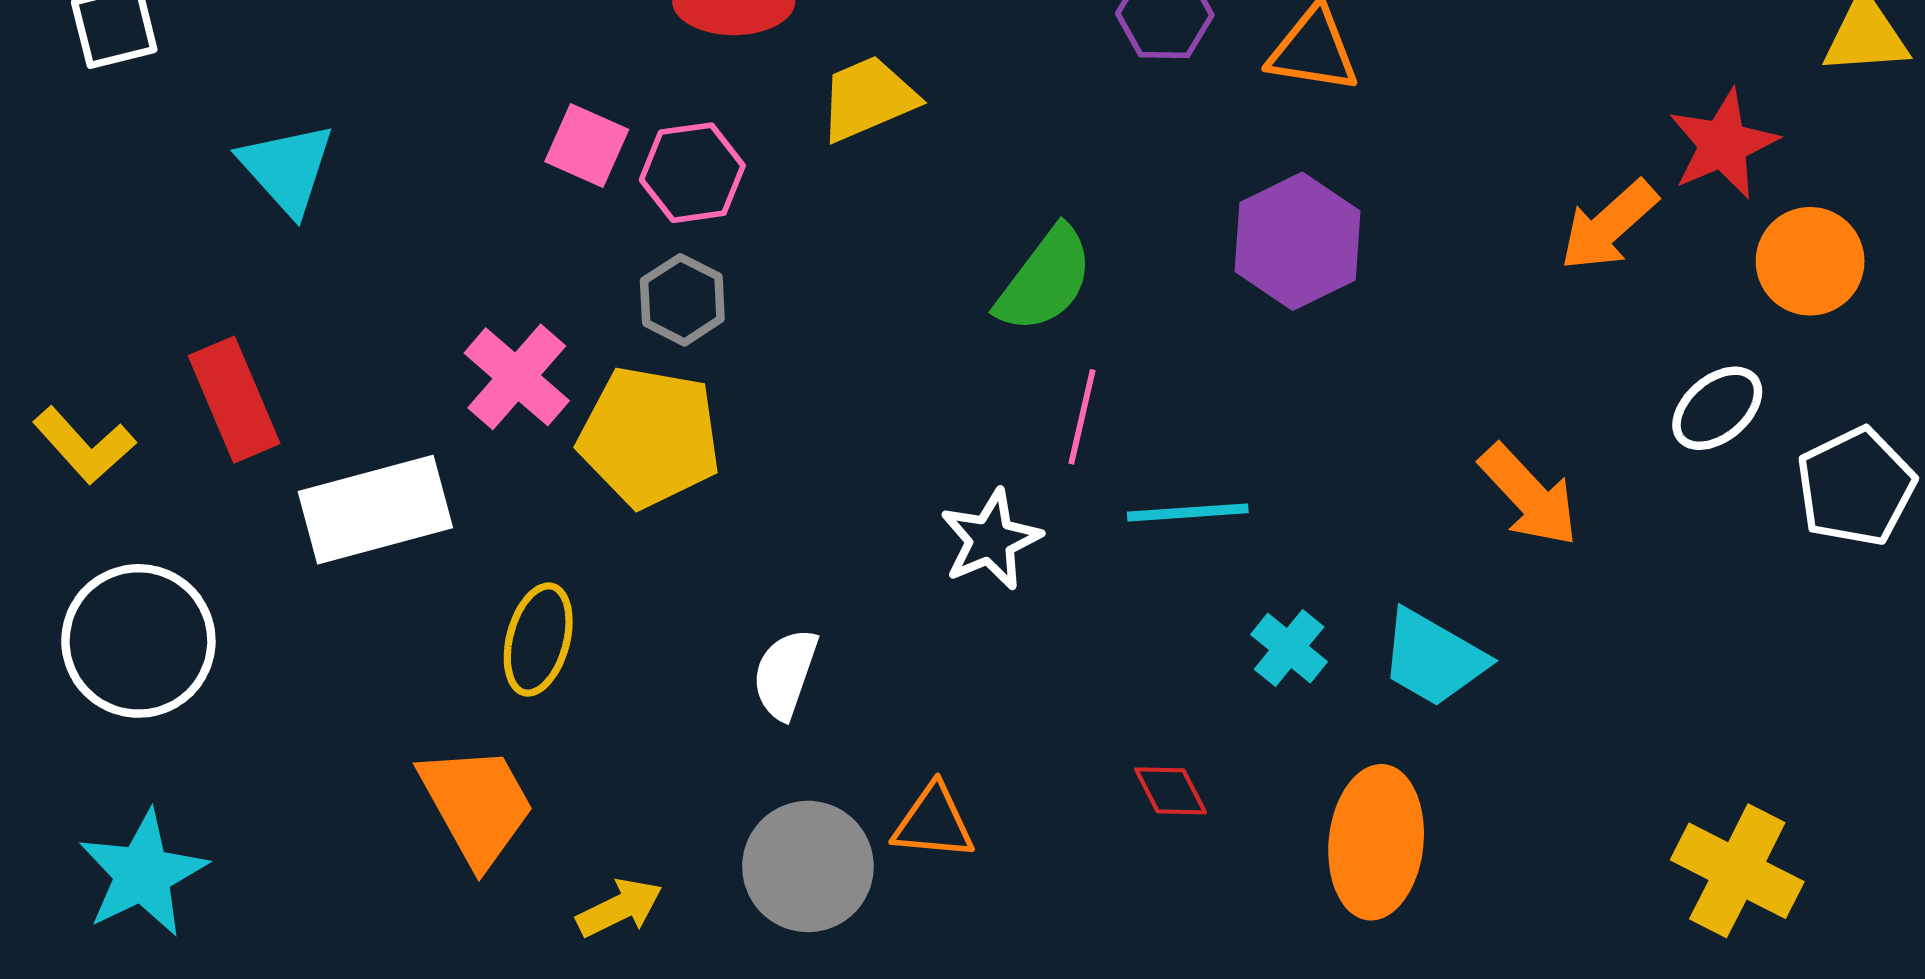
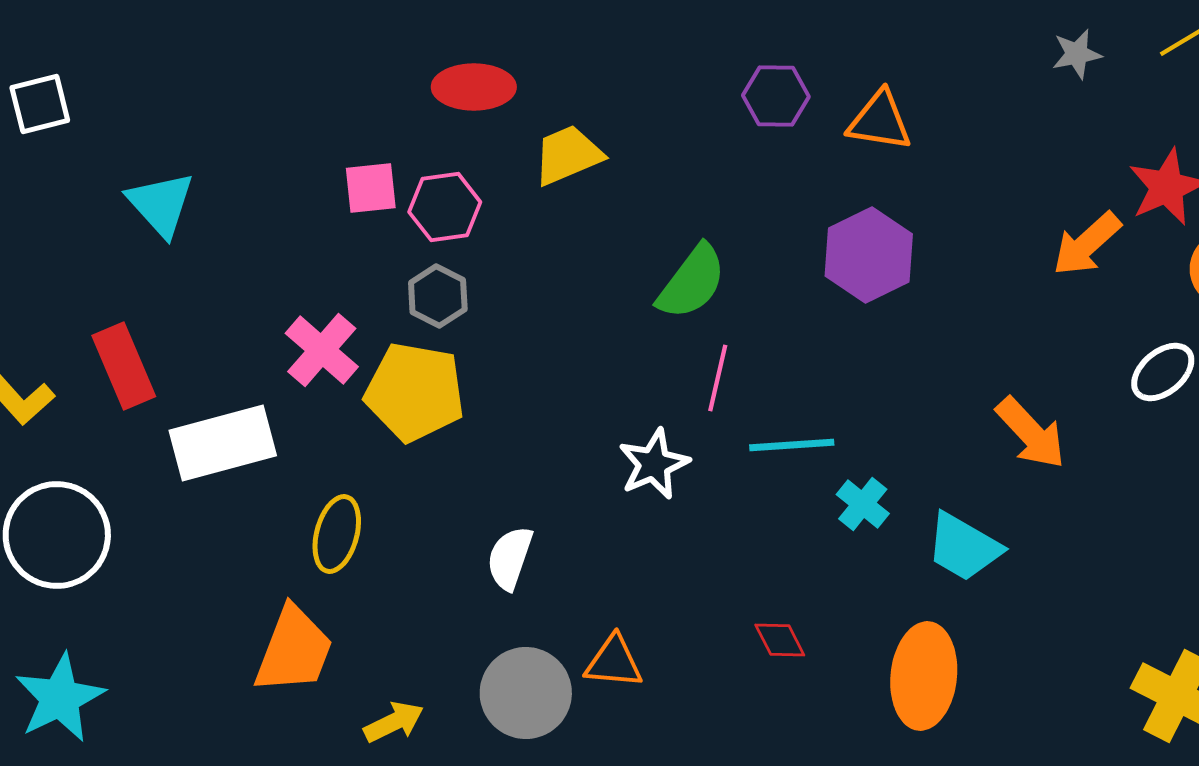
pink square: (587, 146) -> (371, 188), turned -30
cyan cross: (1289, 648) -> (863, 504), moved
orange trapezoid: (477, 805) -> (294, 650), turned 50

